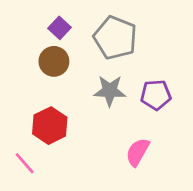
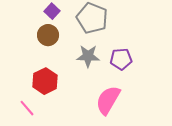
pink semicircle: (138, 152) -> (108, 100), size x1.4

